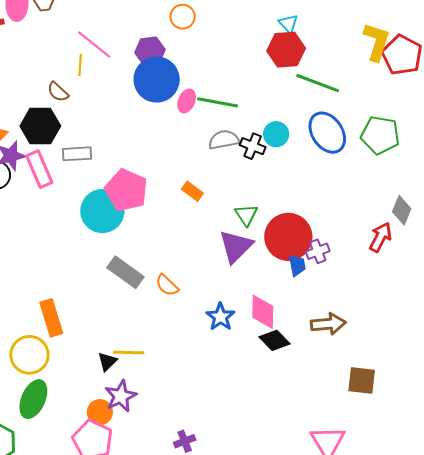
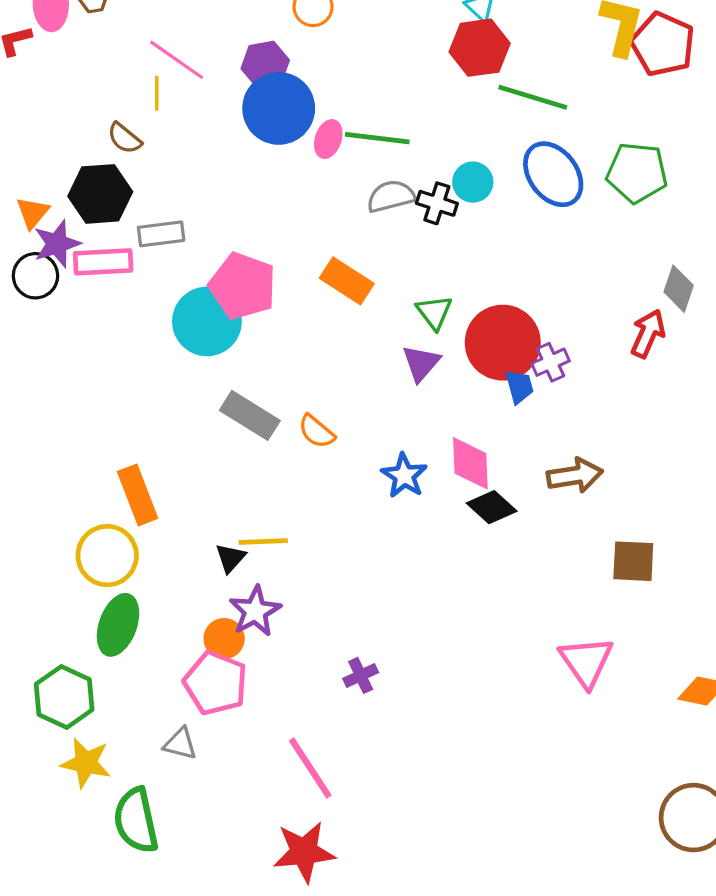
pink rectangle: (39, 169) -> (103, 262), turned -66
orange rectangle: (192, 191) -> (347, 281), size x1.5
purple triangle: (236, 246) -> (421, 363), size x0.7

